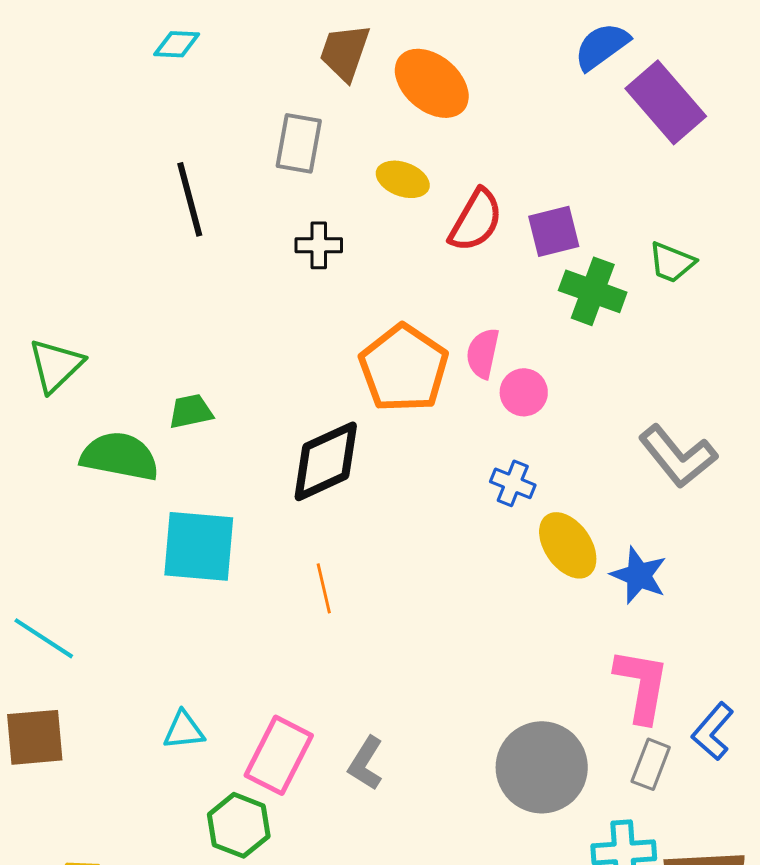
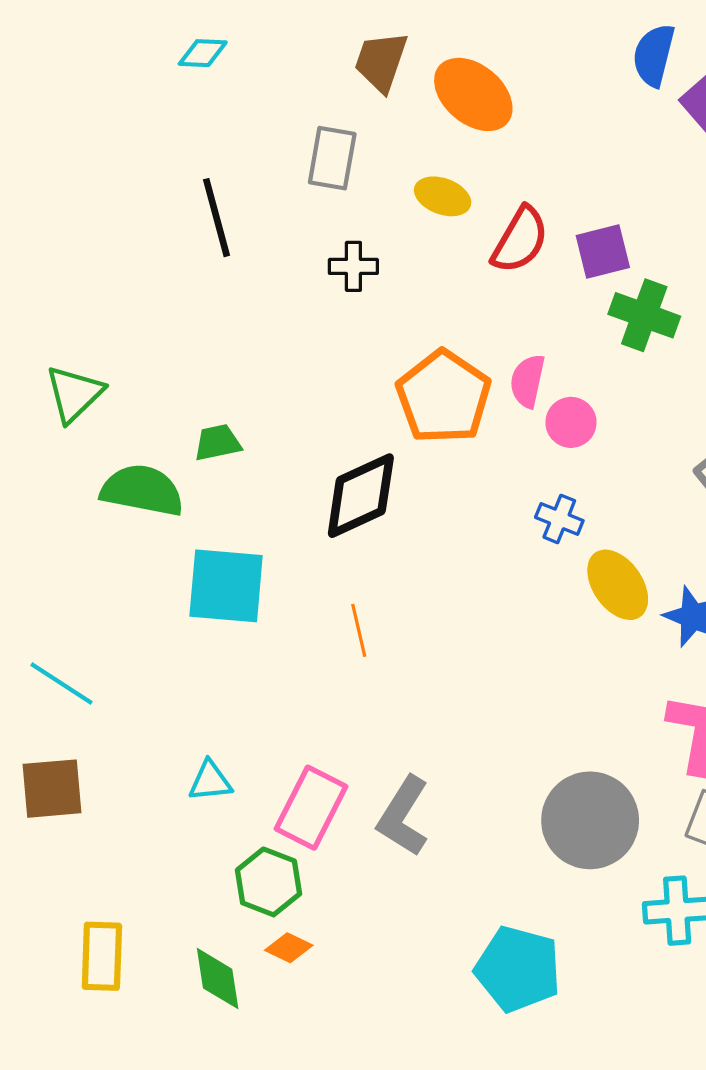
blue semicircle: (602, 46) -> (654, 55), turned -40
gray L-shape: (366, 763) -> (403, 816), size x1.4

